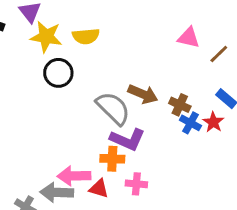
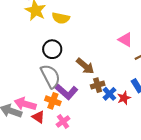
black circle: (58, 73) -> (52, 49), moved
brown cross: (180, 105) -> (98, 85), moved, turned 32
gray semicircle: (113, 108) -> (50, 76), moved
pink cross: (136, 184) -> (63, 121), turned 32

